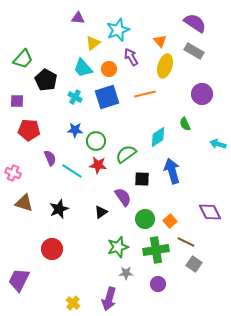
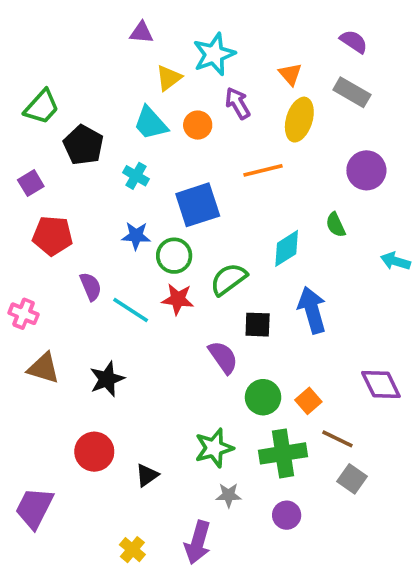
purple semicircle: (195, 23) -> (354, 42), size x0.7
blue square: (107, 97) -> (198, 205), moved
purple square: (17, 101) -> (31, 183), turned -32
black triangle: (101, 212) -> (147, 475), moved

